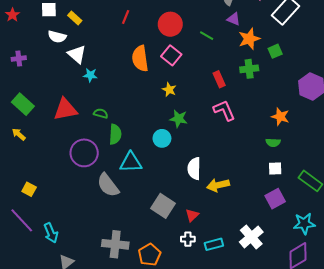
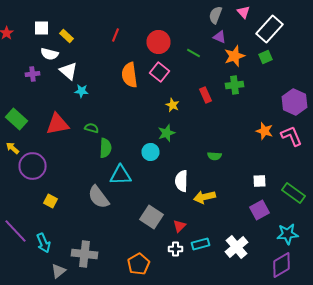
green square: (275, 51) -> (266, 57), moved
purple cross: (19, 58) -> (32, 74), moved
yellow star: (169, 90) -> (172, 105), moved
pink L-shape: (224, 110) -> (292, 136), moved
green star: (179, 119) -> (166, 133), turned -30
green semicircle: (273, 143) -> (214, 156), moved
purple circle: (84, 153) -> (32, 166), moved
yellow square: (29, 189) -> (50, 201), moved
gray cross: (115, 244) -> (84, 254), moved
cyan rectangle: (214, 244) -> (200, 244), moved

